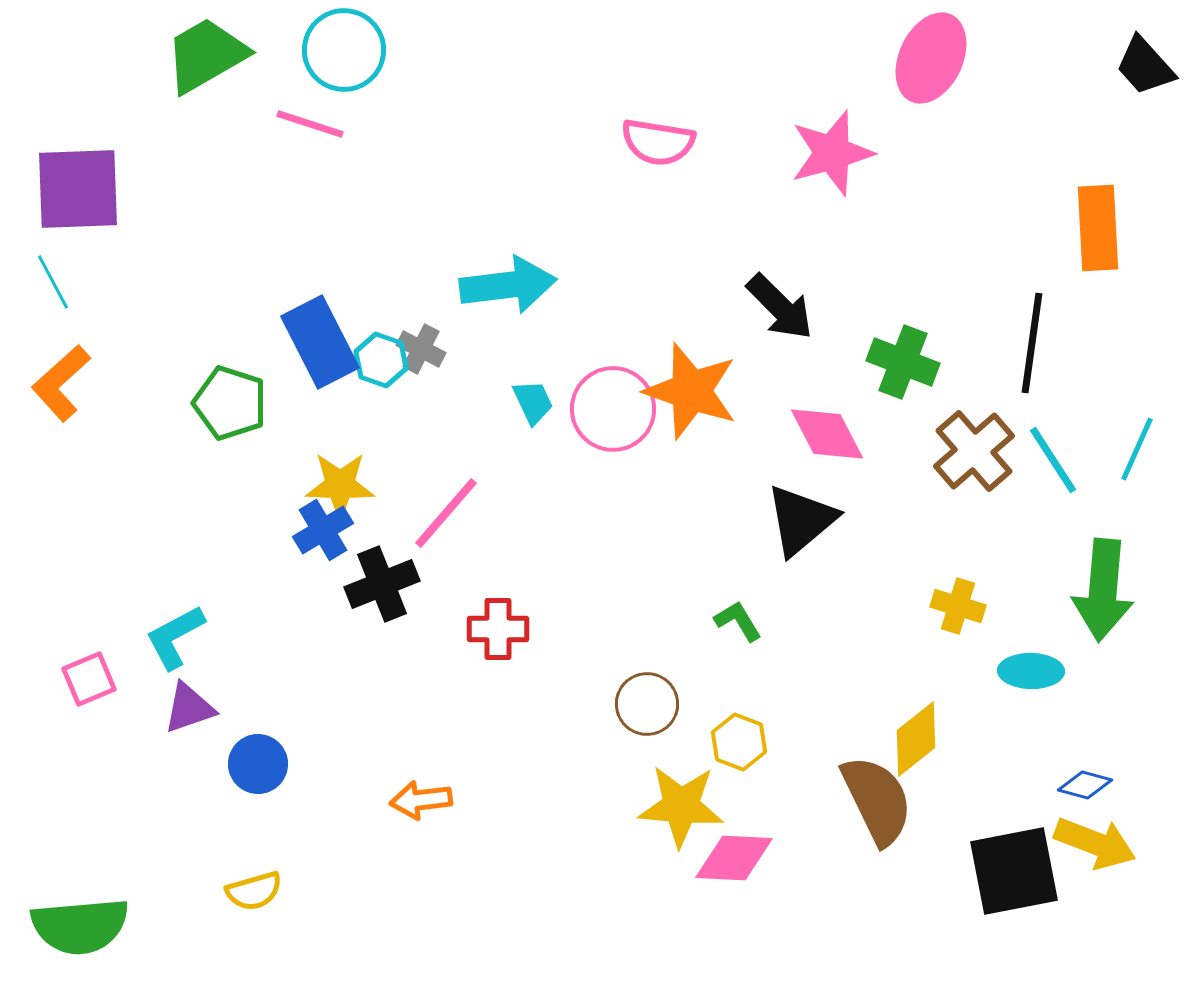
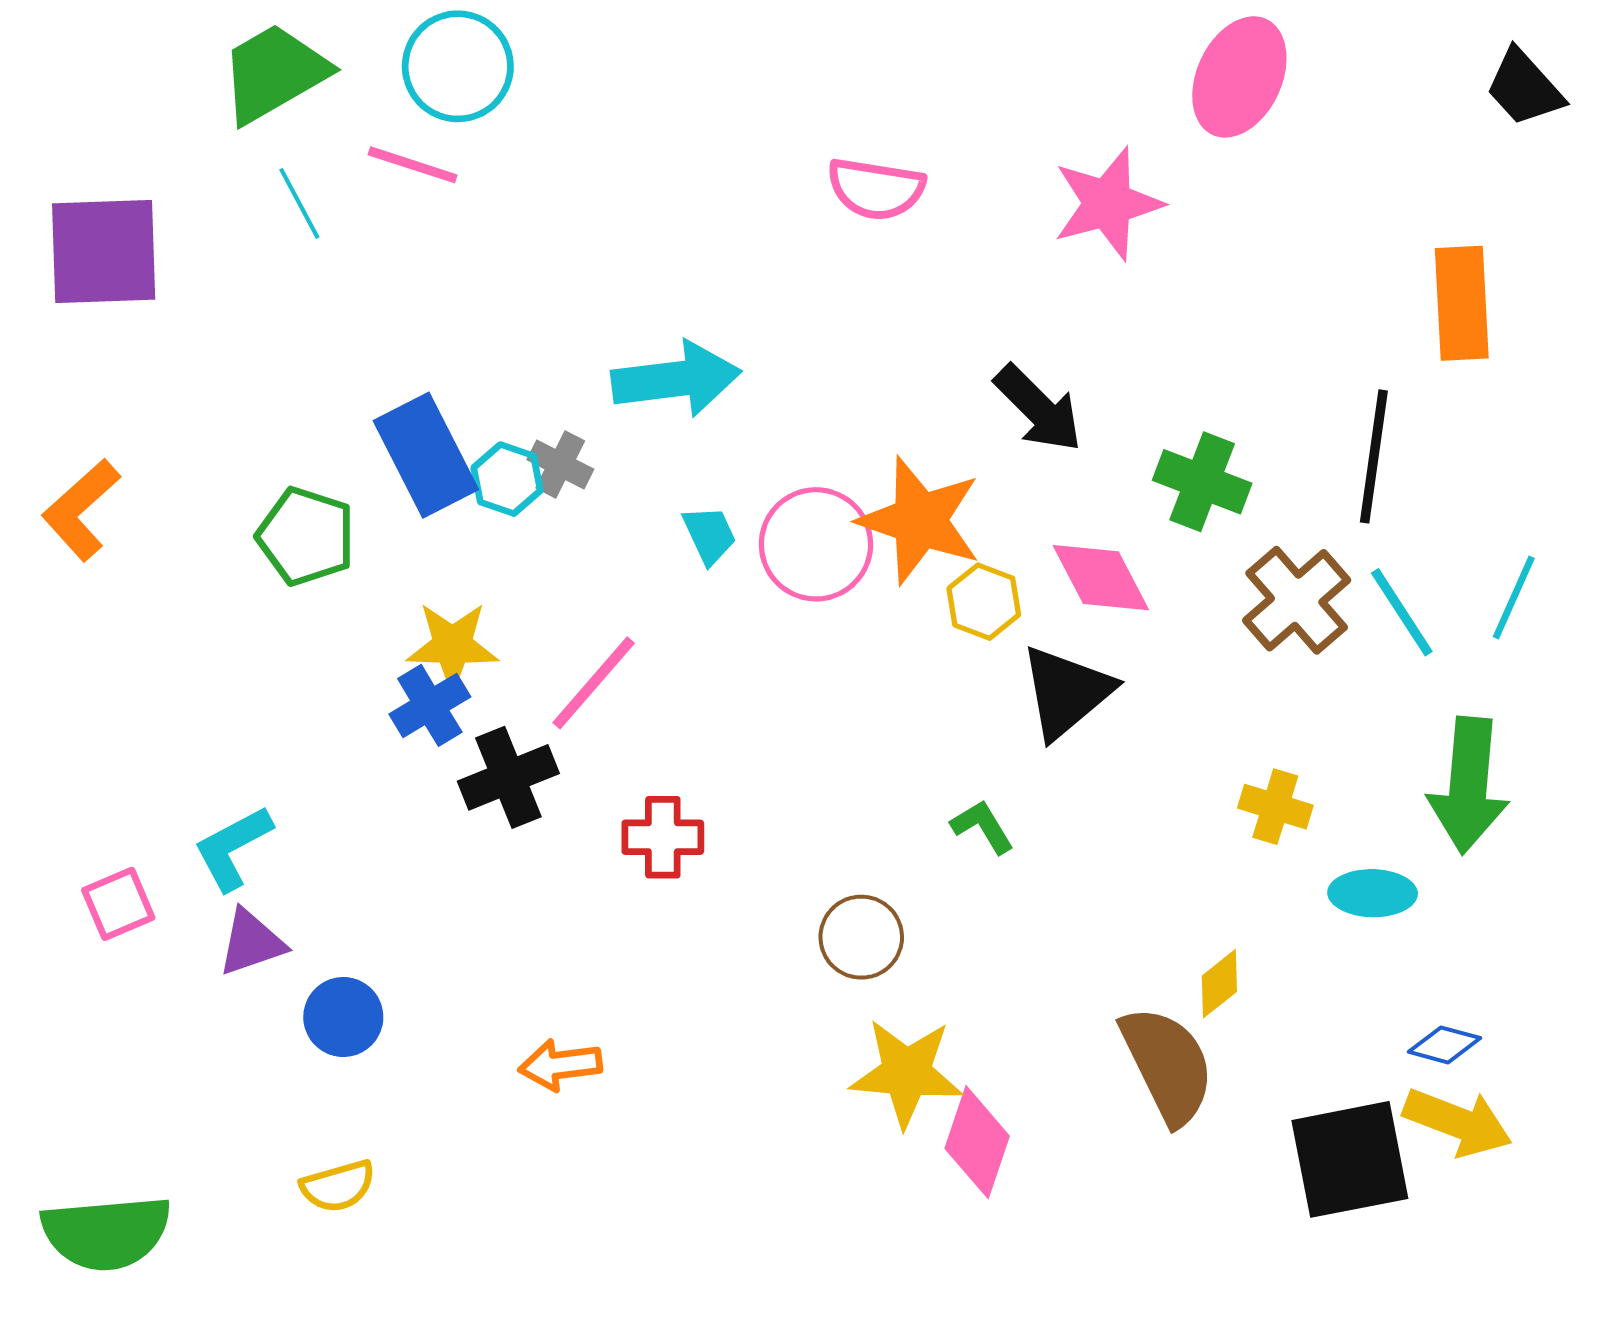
cyan line: (53, 282) -> (299, 203), moved
yellow diamond: (916, 739) -> (1219, 984), size x0.7
yellow hexagon: (739, 742) -> (984, 602), moved
pink diamond: (734, 858) -> (977, 1142), turned -74

